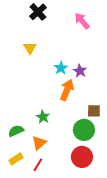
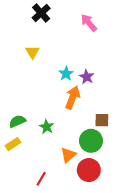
green semicircle: (16, 131) -> (17, 121), moved
orange triangle: (39, 143) -> (68, 155), moved
yellow rectangle: (16, 159) -> (13, 144), moved

